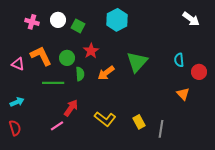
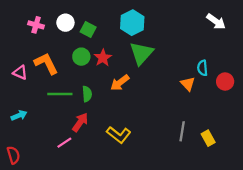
green circle: (67, 58) -> (81, 57), moved
green triangle: (137, 62) -> (141, 53), moved
green semicircle: (80, 74) -> (87, 94), moved
orange triangle: (183, 94) -> (188, 84), moved
yellow rectangle: (139, 122) -> (208, 138), moved
red semicircle: (15, 128) -> (13, 155), moved
gray line: (161, 129) -> (182, 131), moved

